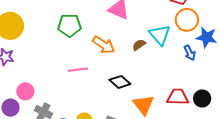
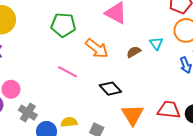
cyan triangle: (160, 35) -> (156, 43), size x0.6
pink line: (78, 70) -> (68, 72), turned 30

